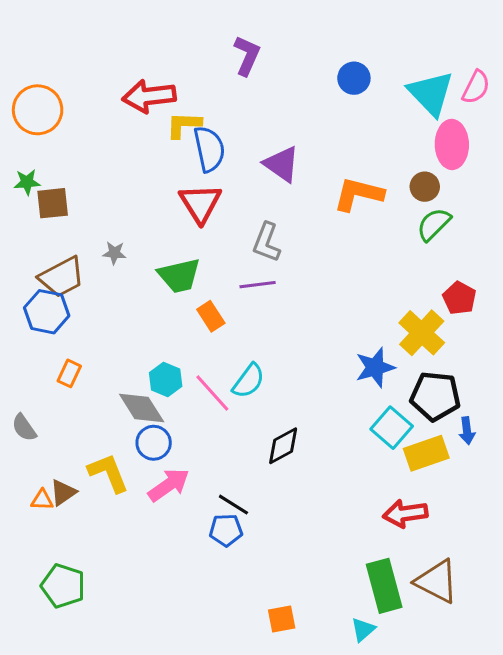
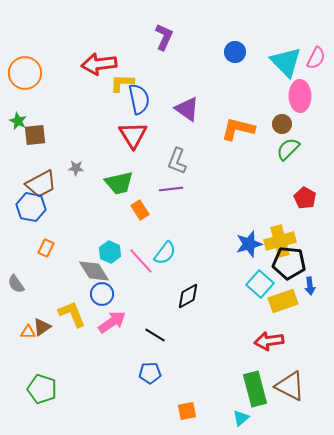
green star: (27, 182) -> (18, 121), turned 30
yellow cross: (422, 333) -> (280, 241), moved, turned 32
blue pentagon: (226, 530) -> (150, 373), moved

